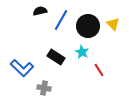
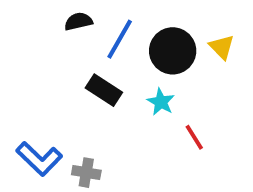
black rectangle: (56, 57) -> (104, 90), moved
blue L-shape: (22, 68) -> (39, 159), moved

